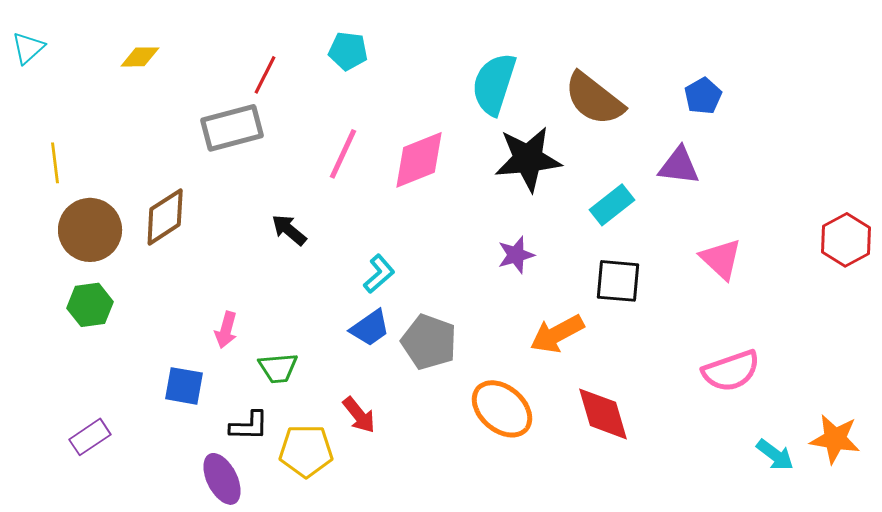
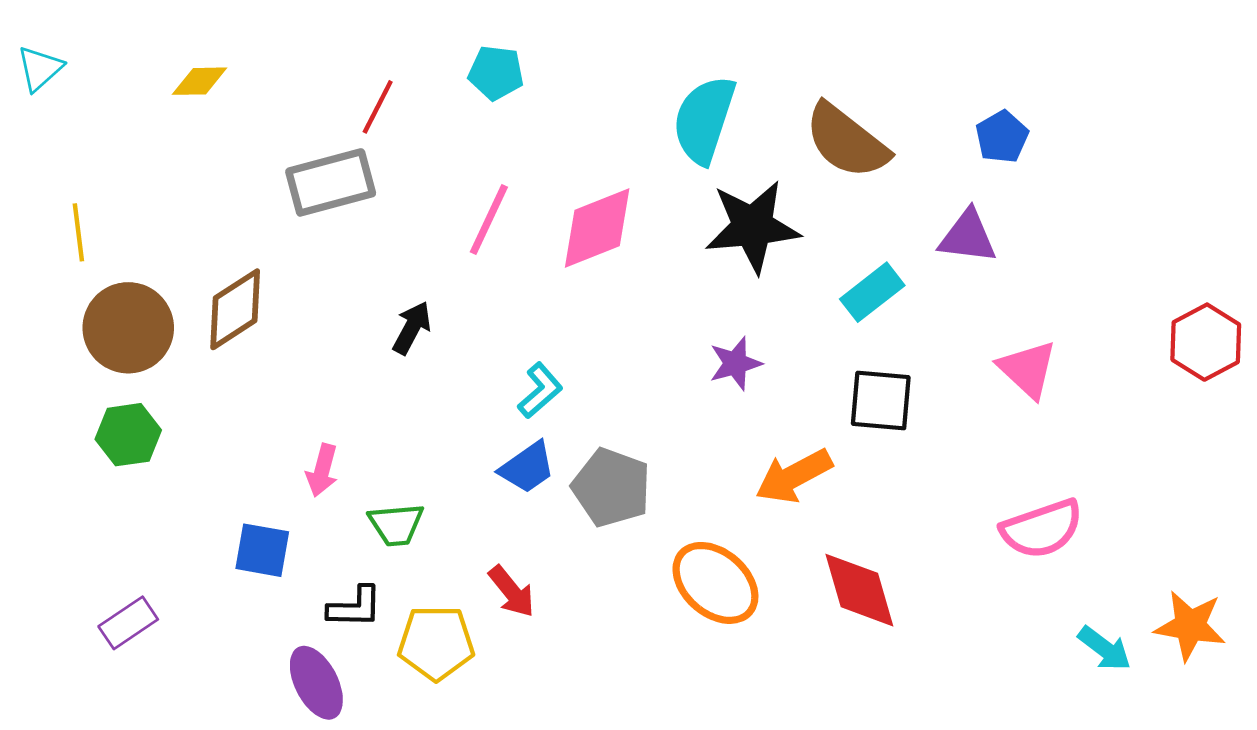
black arrow: (289, 230) -> (412, 328), turned 78

